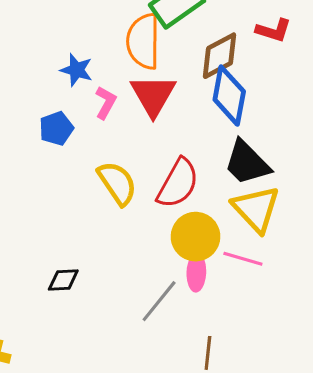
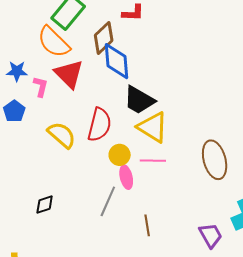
orange semicircle: (143, 41) -> (54, 42), turned -30
yellow circle: (196, 237) -> (120, 155), size x0.7

